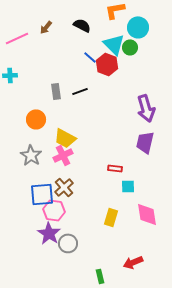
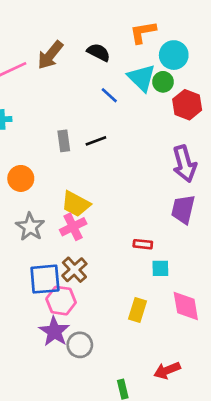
brown arrow: (46, 27) -> (50, 55), size x1.6
red hexagon: (107, 64) -> (187, 105), moved
orange circle: (36, 119) -> (21, 178), moved

